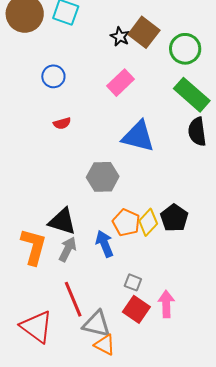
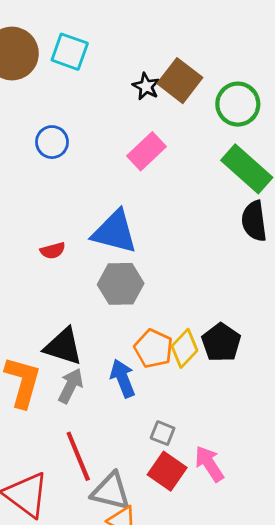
red semicircle: (62, 123) -> (53, 251), moved
blue triangle: (138, 136) -> (115, 232), moved
pink arrow: (166, 304) -> (209, 464), turned -32

